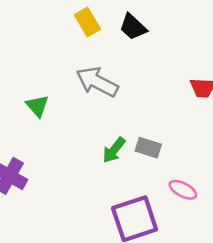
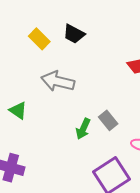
gray rectangle: (148, 148) -> (108, 120), turned 48

